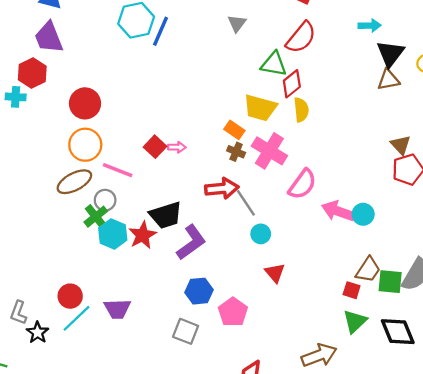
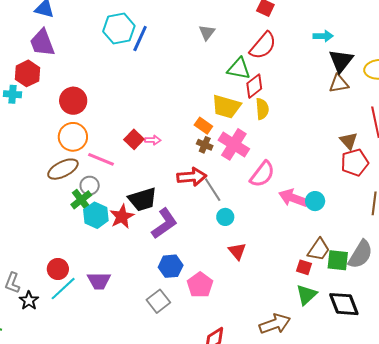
gray square: (186, 331) -> (158, 301), turned 30

